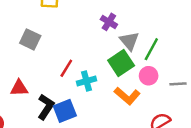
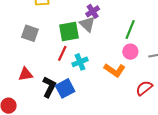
purple cross: (109, 22) -> (93, 11), turned 32
gray triangle: (129, 41) -> (87, 24), moved
green square: (121, 63) -> (69, 32), moved, turned 30

